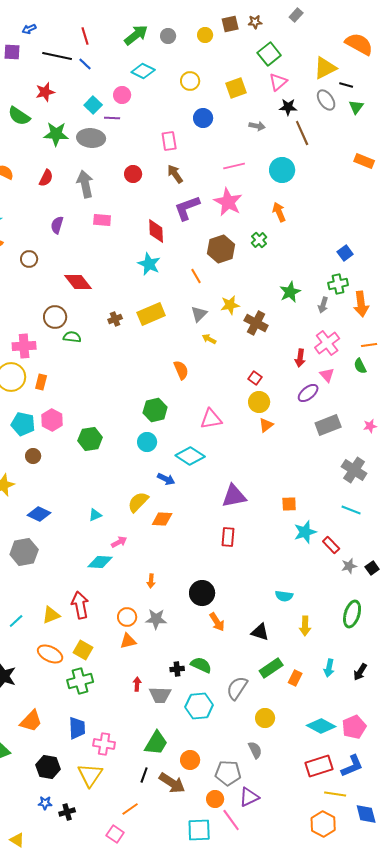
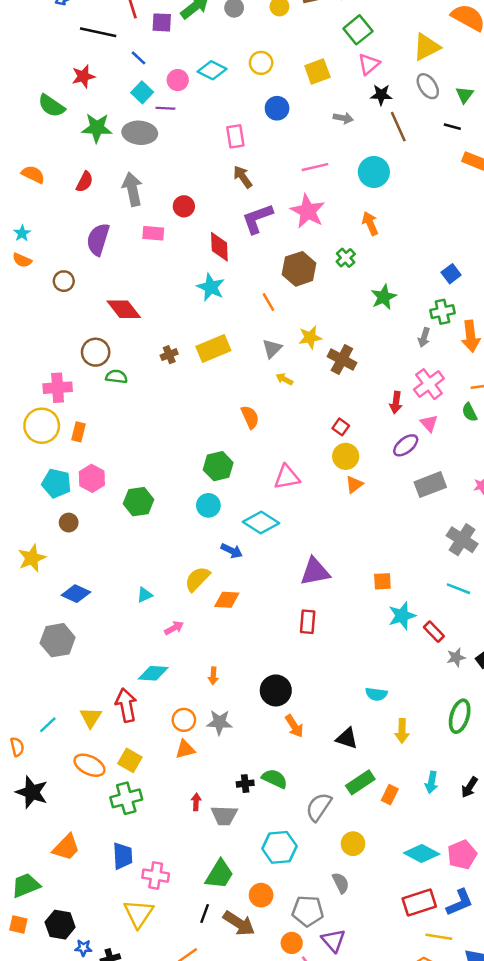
purple square: (12, 52) -> (162, 22), moved
blue line: (85, 64) -> (139, 58), moved
cyan diamond: (143, 71) -> (212, 70), moved
black line: (346, 85) -> (452, 127), moved
red circle: (133, 174) -> (184, 206), moved
purple semicircle: (57, 225) -> (98, 239), size x1.5
green star: (290, 292) -> (384, 297), moved
cyan diamond: (100, 562) -> (153, 673), moved
yellow triangle: (51, 615) -> (91, 717), turned -36
cyan hexagon: (199, 706) -> (279, 847), moved
black hexagon: (48, 767) -> (60, 925), moved
purple triangle: (249, 797) -> (333, 940), turned -45

